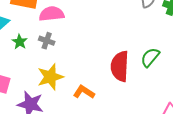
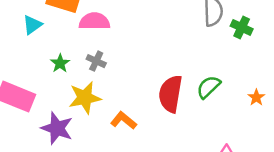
gray cross: (47, 41) -> (96, 61), moved
green star: (20, 42) -> (60, 63), moved

